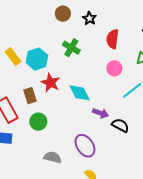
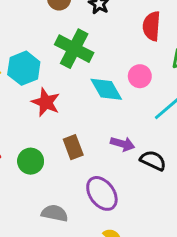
red semicircle: (112, 39) -> (152, 26), moved
green cross: (71, 48) -> (74, 49), size x1.4
cyan diamond: (80, 93) -> (106, 89), moved
brown rectangle: (30, 96) -> (73, 147), moved

